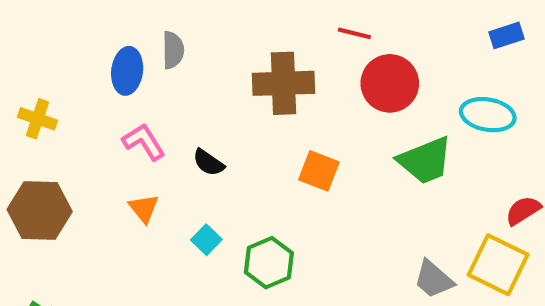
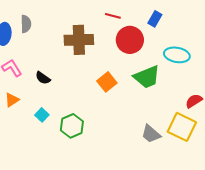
blue rectangle: (506, 35) -> (155, 19), moved, turned -42
orange square: (319, 171) -> (107, 82), moved, turned 30
orange triangle: (144, 208) -> (12, 100), turned 35

